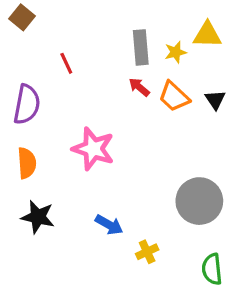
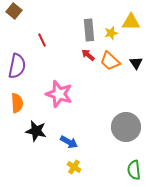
black star: (38, 217) -> (36, 131), moved
yellow cross: (147, 252) -> (74, 167), moved, turned -32

